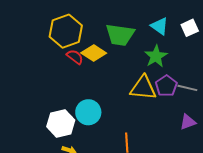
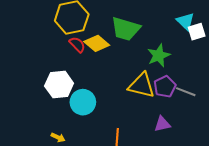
cyan triangle: (160, 26) -> (185, 21), moved
purple triangle: (188, 122) -> (162, 124), moved
white hexagon: (61, 123) -> (59, 85), moved

